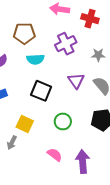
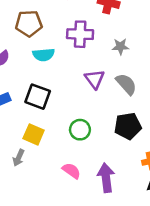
purple cross: (66, 44) -> (80, 34), turned 30
black square: (41, 91) -> (38, 97), moved

